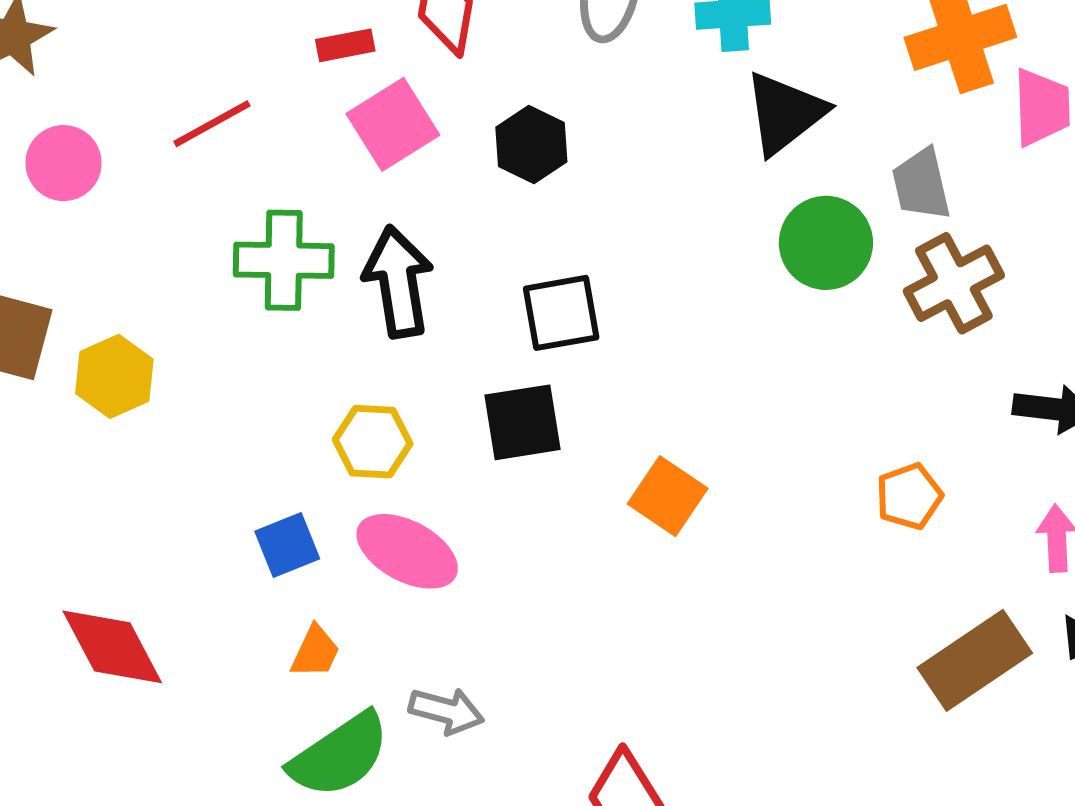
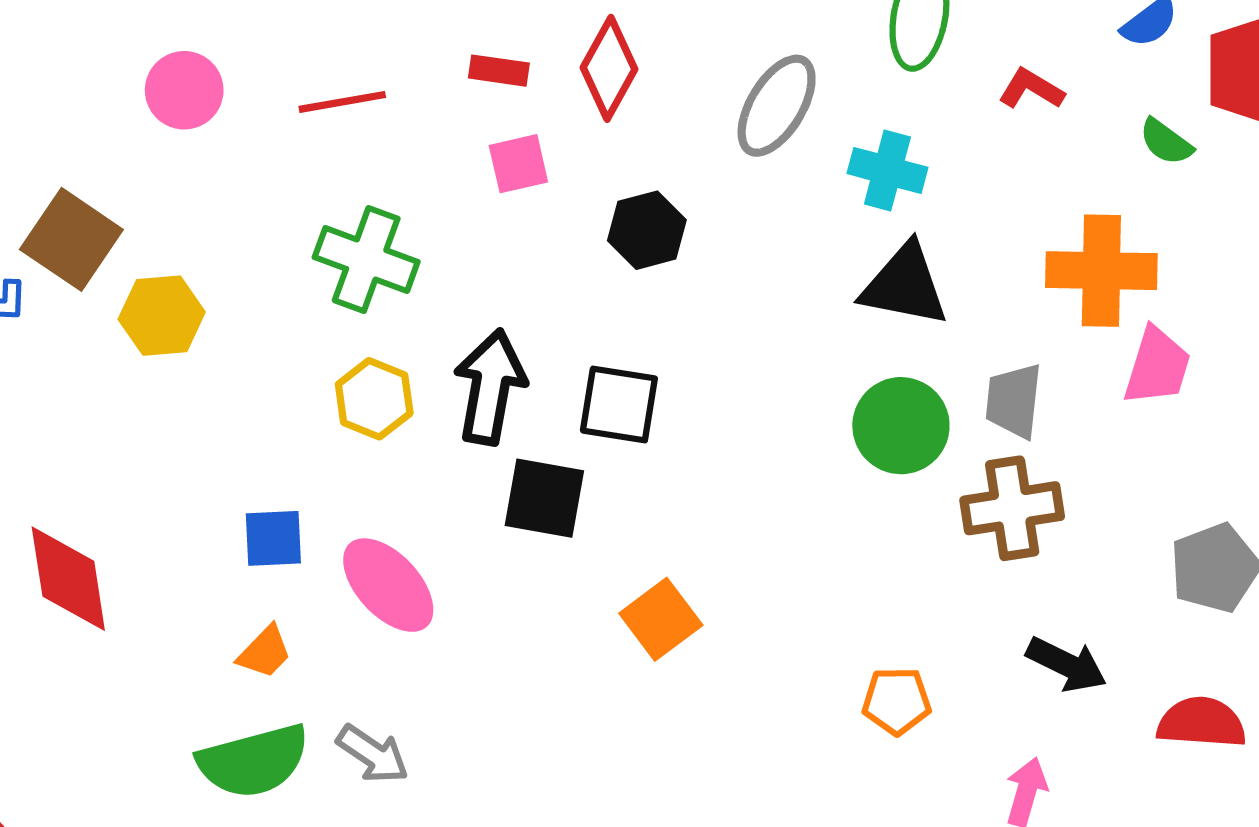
black triangle: (785, 113) -> (905, 285), turned 30
pink square: (393, 124) -> (518, 164), size x0.7
black arrow: (398, 282) -> (490, 387), moved
yellow hexagon: (373, 442) -> (374, 399), moved

